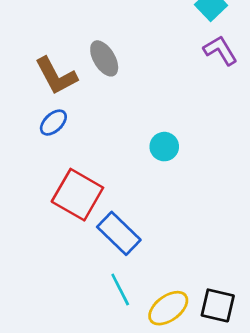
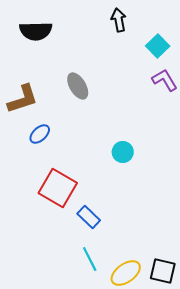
brown L-shape: (56, 76) -> (23, 99), moved, turned -80
blue rectangle: (119, 233) -> (89, 217), size x0.7

